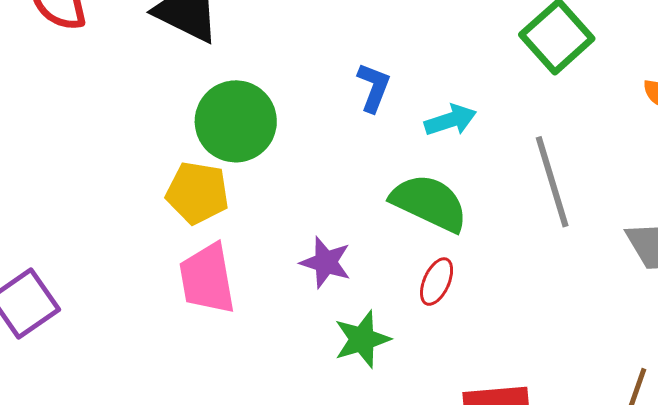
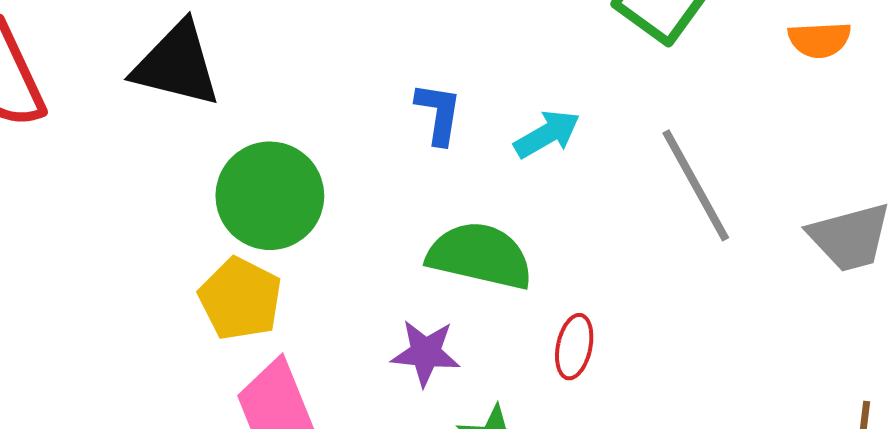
yellow pentagon: (197, 193) -> (240, 299), turned 30
green semicircle: (429, 203) -> (480, 256), moved

